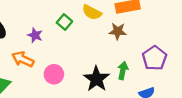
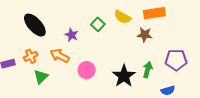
purple pentagon: (155, 58) -> (176, 60), turned 30

